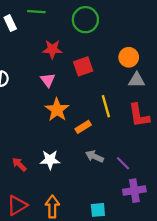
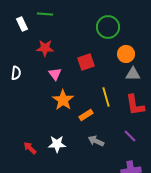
green circle: (85, 20) -> (108, 27), moved
red star: (52, 49) -> (45, 48), moved
purple line: (123, 163) -> (130, 136), moved

